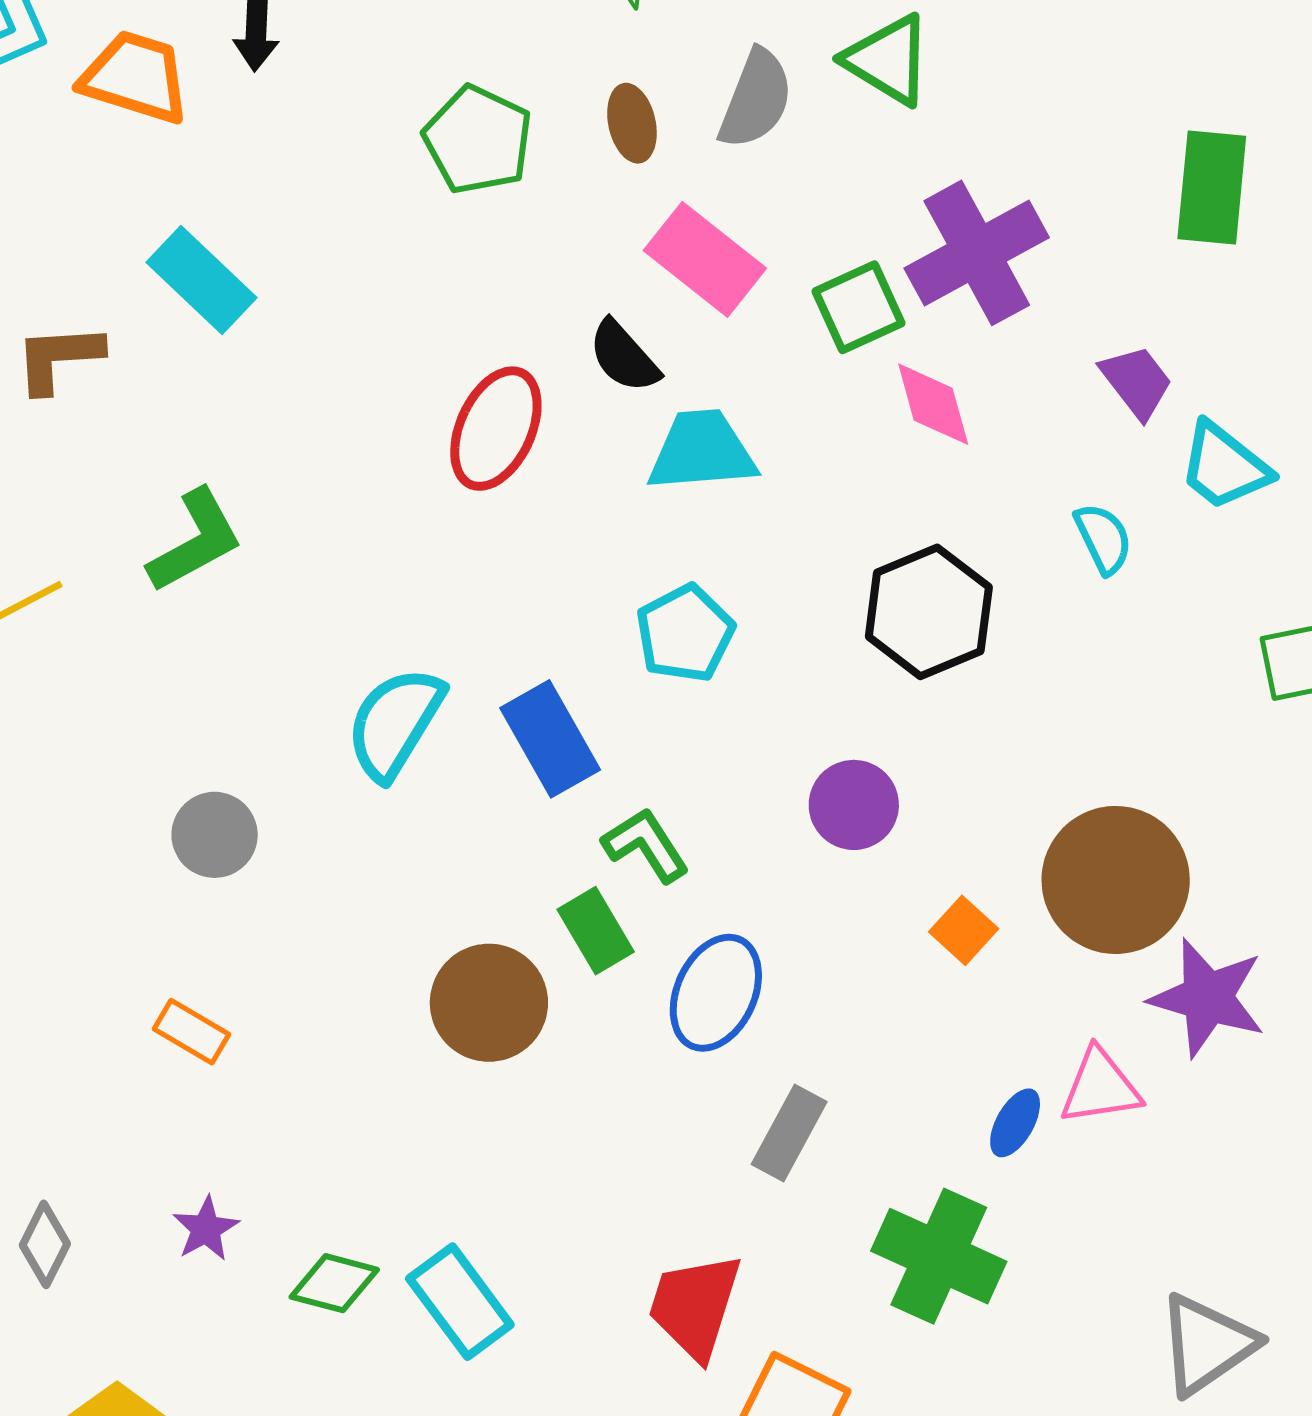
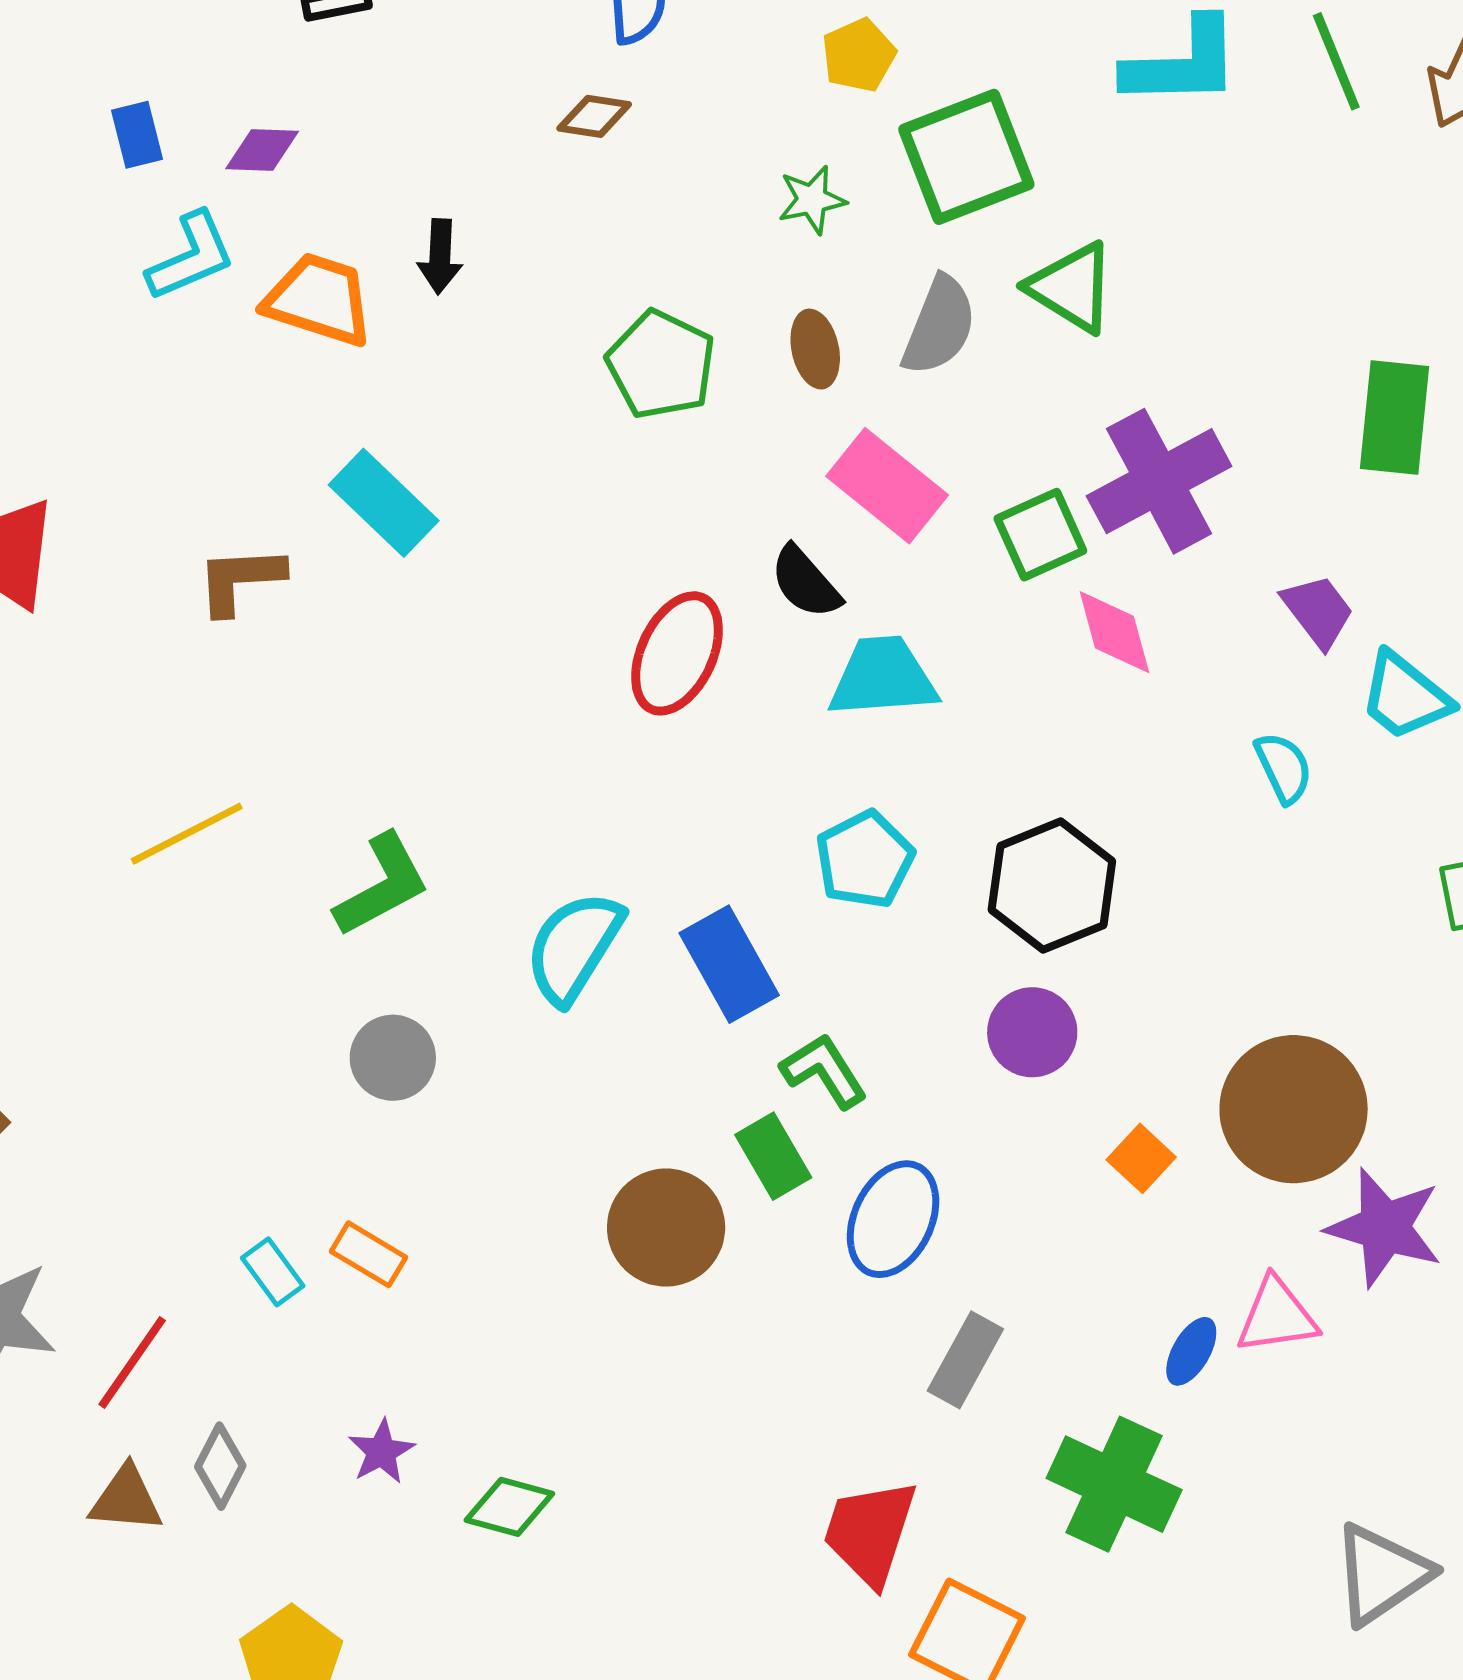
green L-shape: (195, 541) -> (382, 885), moved
black hexagon: (929, 612) -> (1052, 886), moved
cyan rectangle: (460, 1302) -> (273, 1272), moved, size x0.6

